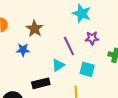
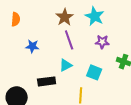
brown star: (35, 29) -> (65, 17), moved
purple line: (69, 46) -> (69, 40), moved

